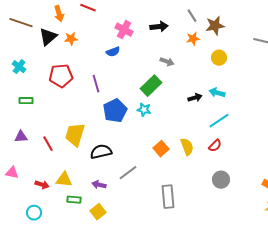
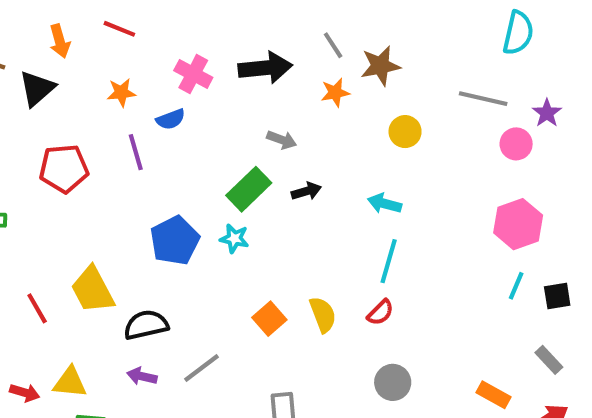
black arrow: (159, 27) -> (265, 68), size x1.4
orange star: (71, 39) -> (121, 93), moved
yellow circle: (219, 58) -> (405, 132), moved
purple line: (96, 84) -> (136, 152), moved
black arrow: (195, 98) -> (306, 191), moved
cyan line: (219, 121) -> (389, 261), turned -40
yellow trapezoid: (75, 135) -> (93, 290), turned -45
purple arrow: (99, 185) -> (142, 376), moved

